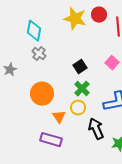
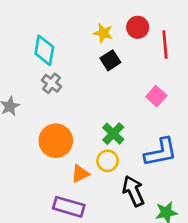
yellow star: (75, 19) -> (103, 33), size x0.6
black square: (80, 67) -> (110, 60), moved
orange triangle: (59, 117) -> (80, 174), turned 40

